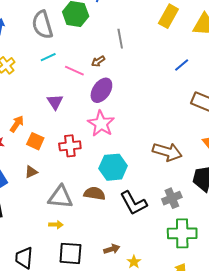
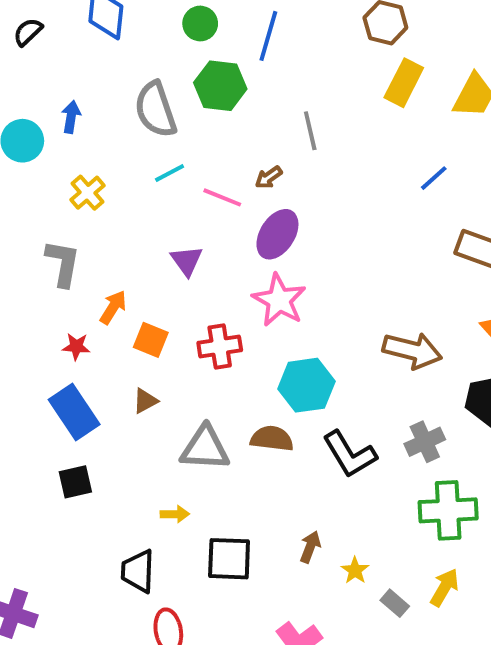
yellow arrow: (56, 225) -> (175, 514), moved
brown arrow: (112, 249) -> (310, 547), turned -49

